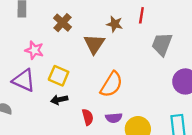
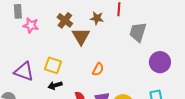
brown cross: (63, 23) -> (65, 20), moved
pink star: (34, 50) -> (31, 25), moved
orange semicircle: (111, 84) -> (98, 69), size x0.6

